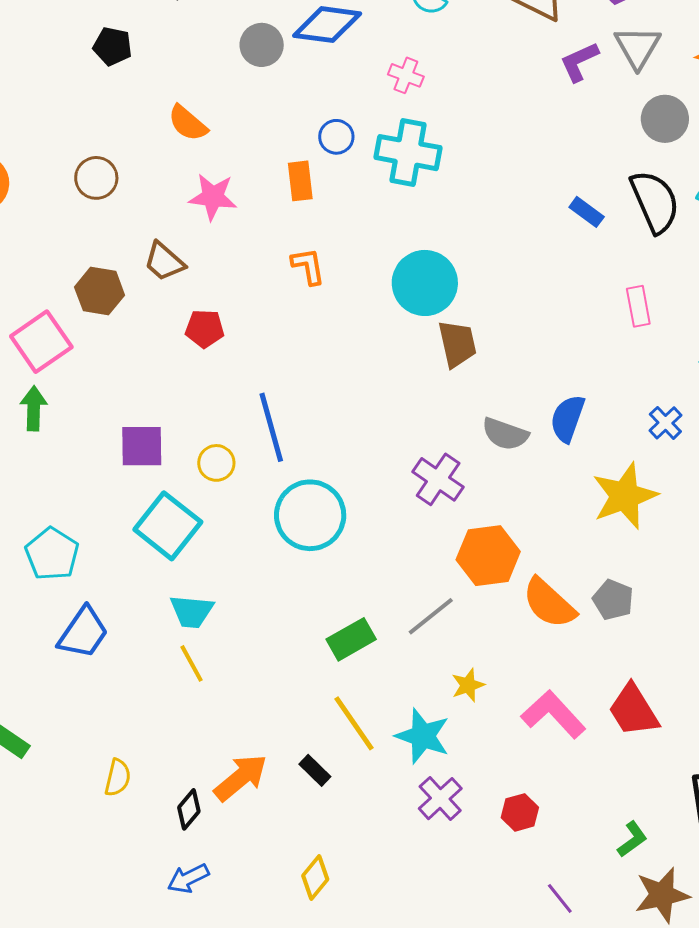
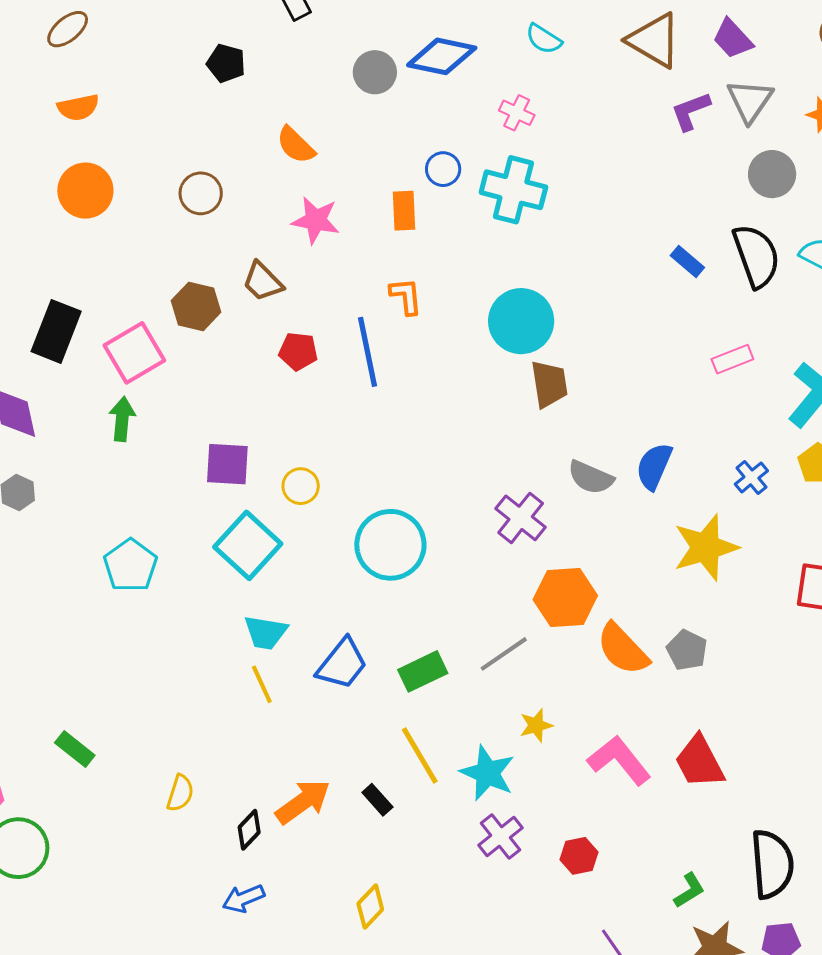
pink rectangle: (638, 306) -> (732, 359), turned 75
blue line: (271, 427) -> (368, 352), moved
blue trapezoid: (83, 633) -> (342, 664), moved

